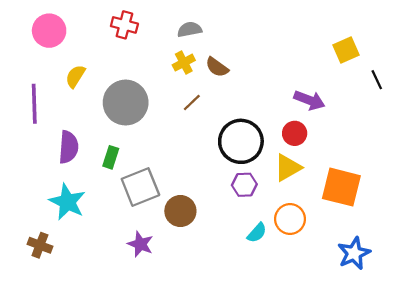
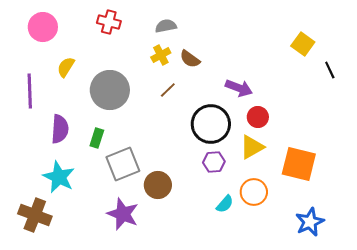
yellow square: (346, 50) -> (303, 44), turned -30
purple arrow: (309, 100) -> (239, 88), moved
purple star: (140, 244) -> (123, 214), size x1.4
brown cross: (40, 245) -> (35, 215), size x1.5

